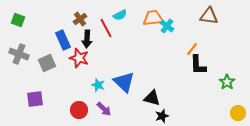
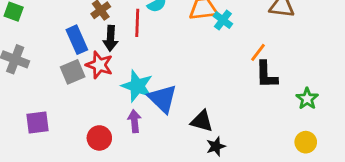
red line: (106, 28) -> (137, 23), turned 30
gray square: (47, 63) -> (73, 72), moved
cyan star: (98, 85) -> (137, 86), moved, size x1.6
purple arrow: (104, 109) -> (134, 121), moved, turned -140
yellow circle: (238, 113) -> (306, 142), moved

